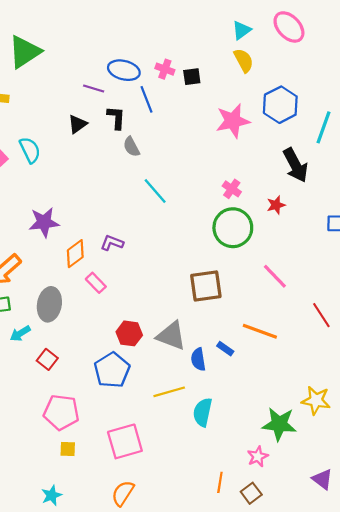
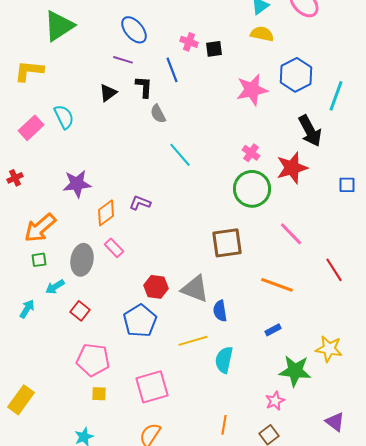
yellow semicircle: (244, 60) -> (262, 34), turned -50
blue ellipse: (124, 70) -> (134, 30), moved, turned 36
red star: (276, 205) -> (292, 168), size x1.8
pink rectangle: (96, 283) -> (114, 248), moved
blue rectangle: (225, 349) -> (273, 330), moved, turned -63
orange line: (220, 482) -> (224, 425), moved

